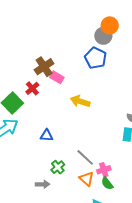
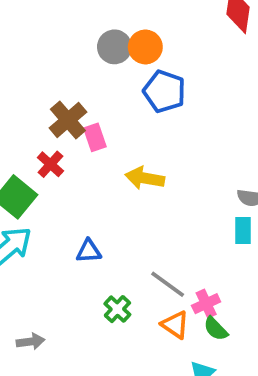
orange circle: (110, 25) -> (145, 47), moved
gray circle: (103, 36) -> (114, 47), moved
pink rectangle: (57, 77) -> (95, 137), turned 48
gray arrow: (43, 184) -> (31, 342), moved

